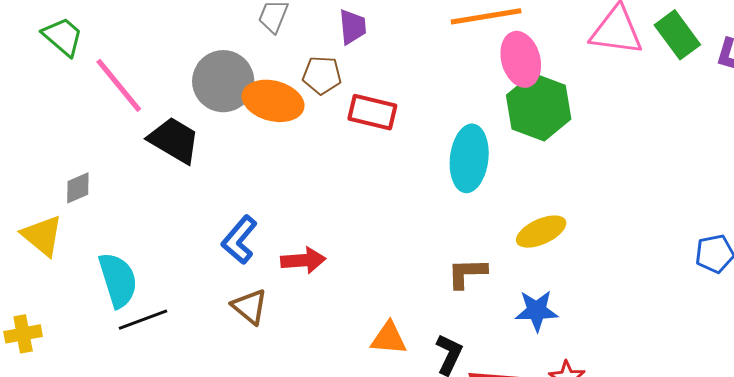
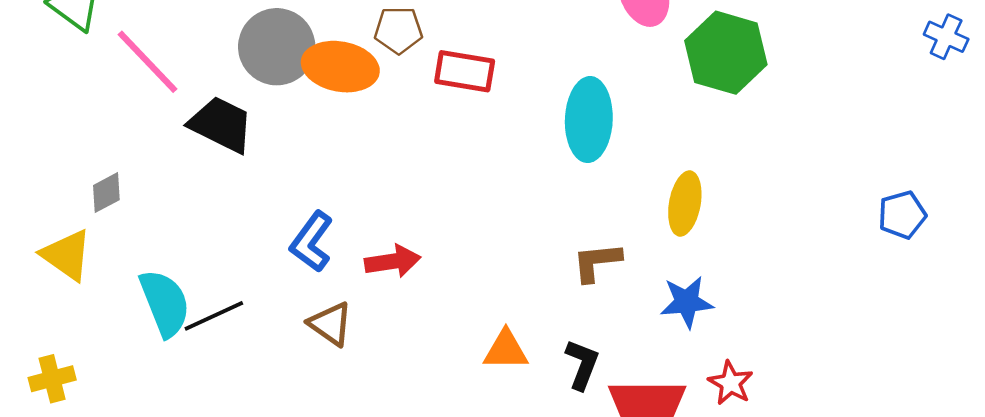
green hexagon: (539, 107) -> (726, 53), moved
yellow ellipse: (541, 232) -> (685, 204), turned -51
black line: (143, 320) -> (214, 316), moved

